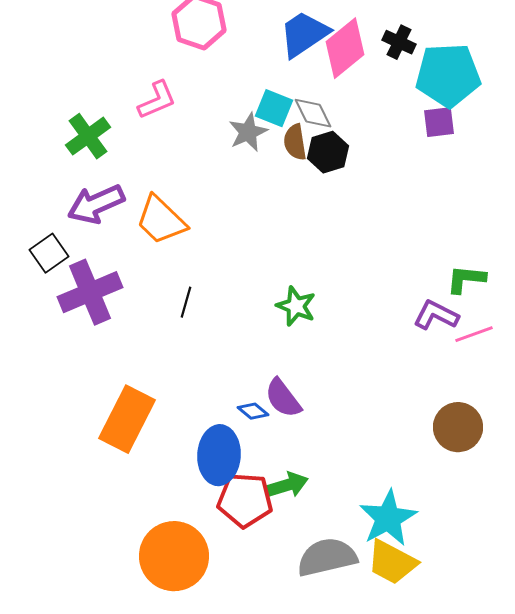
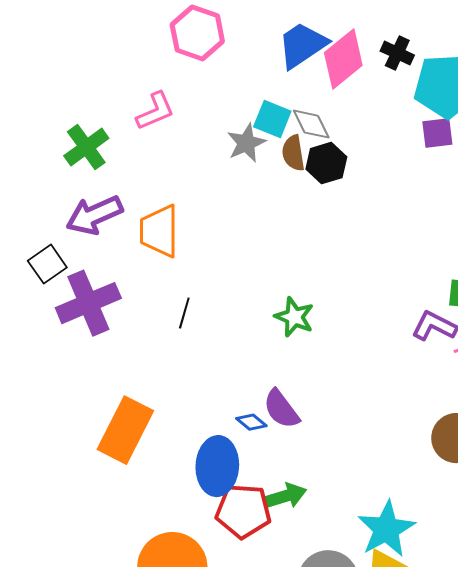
orange trapezoid: (161, 220) -> (159, 231), turned 46

